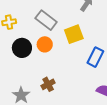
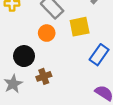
black circle: (22, 48) -> (24, 56), moved

